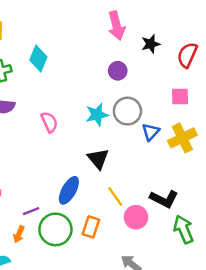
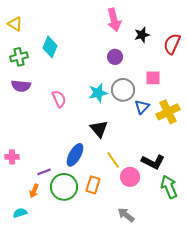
pink square: (180, 96) -> (153, 78), moved

